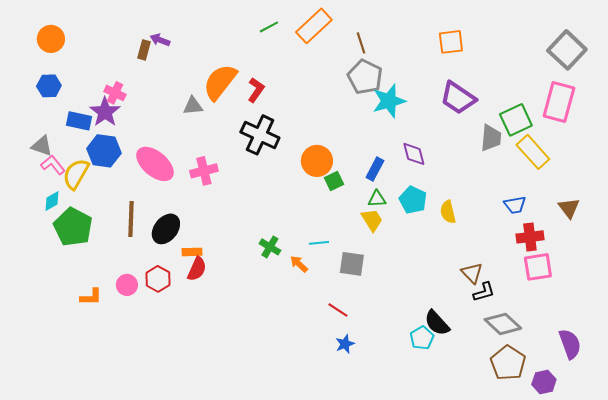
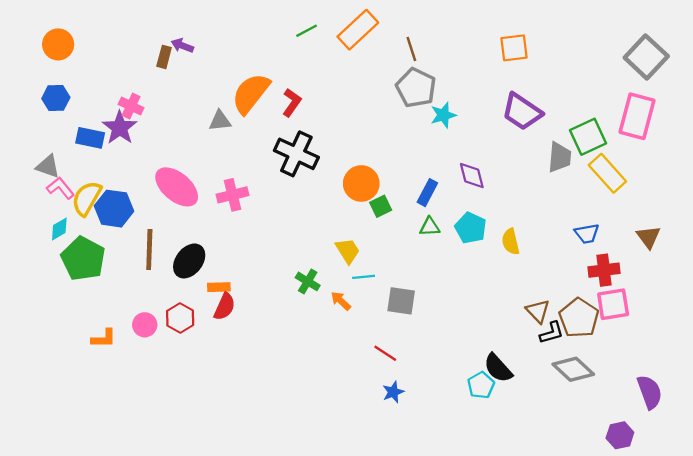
cyan star: (389, 101) -> (443, 115), size x0.7
blue hexagon: (104, 151) -> (114, 209), moved
yellow trapezoid: (372, 220) -> (348, 251), moved
brown pentagon: (508, 363) -> (579, 318), moved

